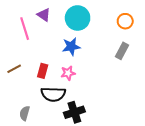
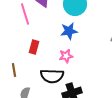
brown line: (14, 69) -> (14, 70), moved, turned -72
red rectangle: (43, 71) -> (34, 47), moved

